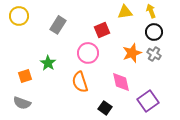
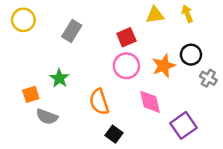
black circle: (154, 32) -> (191, 55), moved
pink circle: (88, 53) -> (126, 66), moved
gray cross: (154, 54) -> (208, 78), moved
gray semicircle: (22, 103) -> (47, 117), moved
black square: (105, 108) -> (114, 134), moved

